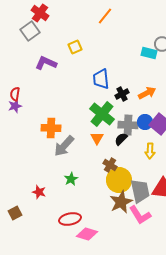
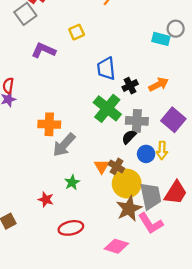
blue circle: (145, 122) -> (146, 154), moved
orange triangle: (97, 138) -> (102, 166), moved
red star: (39, 192) -> (46, 199), moved
pink diamond: (87, 234) -> (116, 246), moved

